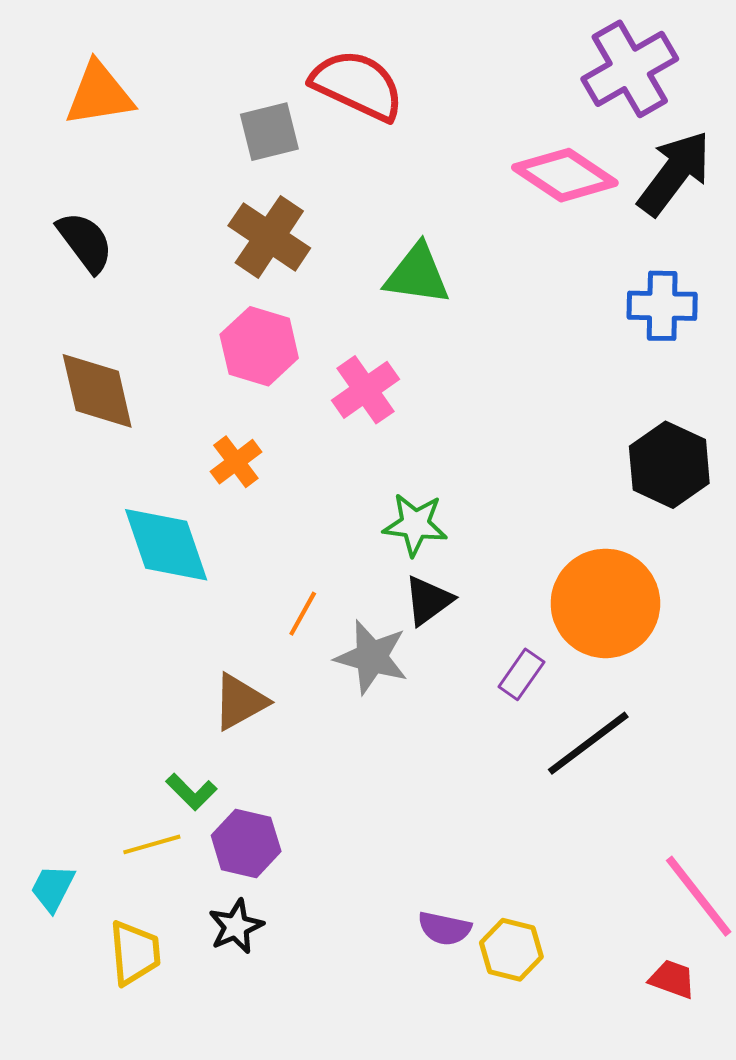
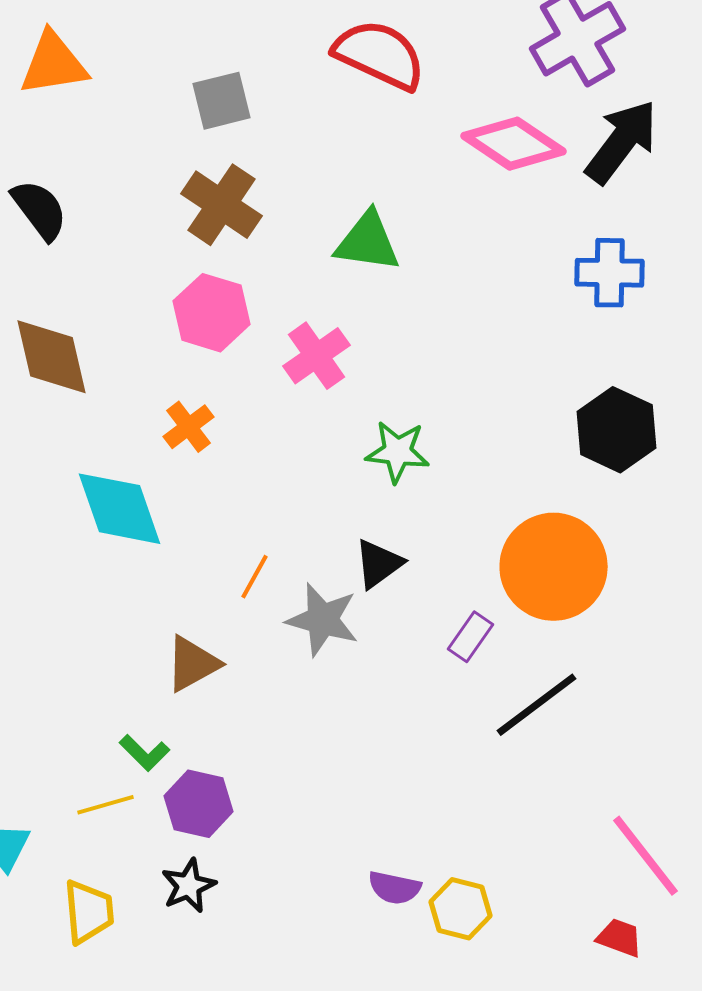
red semicircle: (357, 85) -> (380, 55), moved
green star: (415, 524) -> (398, 452), moved

